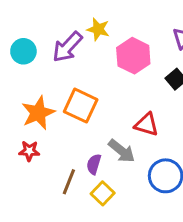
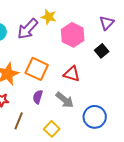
red triangle: (147, 125) -> (72, 74), moved
purple semicircle: (94, 164) -> (38, 97), moved
brown line: (69, 182) -> (19, 121), moved

